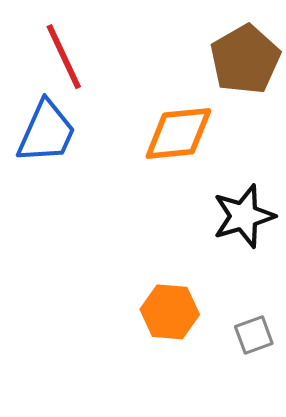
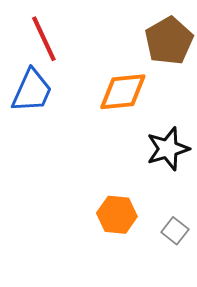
gray square: (254, 335) -> (175, 231), turned -32

